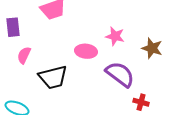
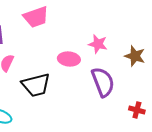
purple semicircle: (120, 74) -> (103, 82), turned 32
red cross: (141, 102) -> (137, 110), moved

